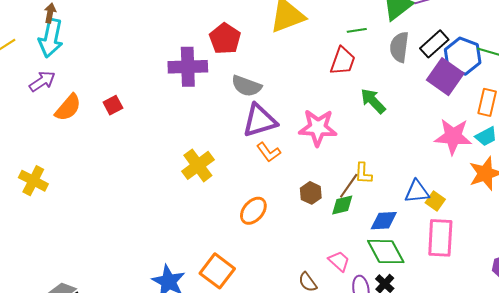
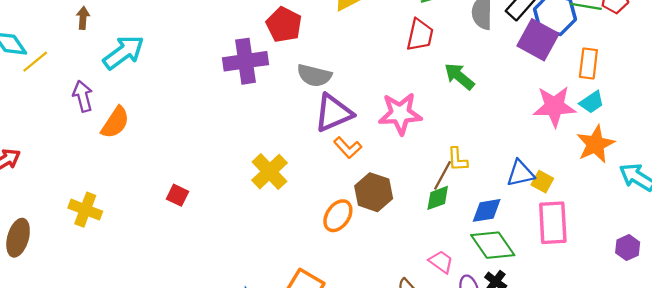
cyan arrow: (51, 38) -> (124, 52), moved, turned -132
purple arrow: (42, 81) -> (83, 96), turned -64
red square: (113, 105) -> (177, 195), moved, turned -30
brown hexagon: (311, 193) -> (374, 192), moved, size x1.5

